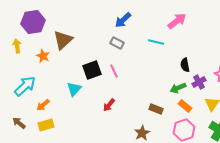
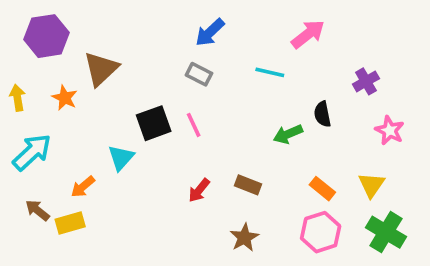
yellow arrow: (17, 46) -> (17, 98), moved
purple cross: (199, 82) -> (366, 81), moved
green arrow: (178, 88) -> (288, 134), moved
orange arrow: (43, 105) -> (83, 187), moved
red arrow: (109, 105) -> (199, 190), moved
brown rectangle: (156, 109) -> (248, 185), moved
brown arrow: (19, 123) -> (37, 210), moved

